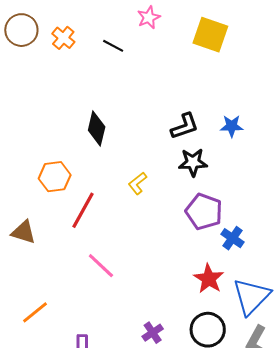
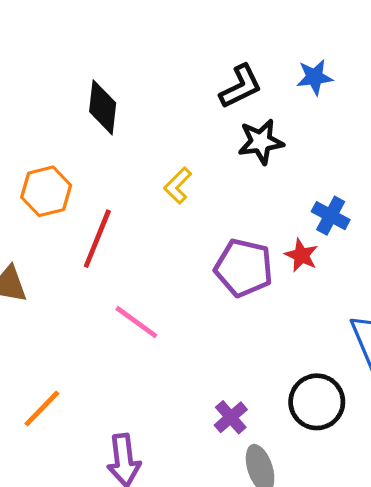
purple pentagon: (204, 212) -> (244, 268), moved
blue cross: (232, 238) -> (331, 216), moved
red star: (209, 279) -> (301, 255), moved, size x0.7

